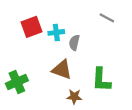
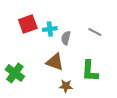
gray line: (107, 18) -> (95, 32), moved
green cross: (17, 82) -> (15, 73), turned -30

